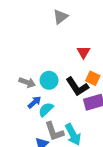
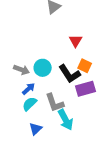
cyan semicircle: (46, 110) -> (30, 104), moved
gray L-shape: (54, 131) -> (55, 103), moved

